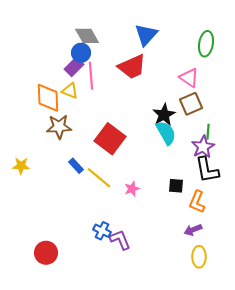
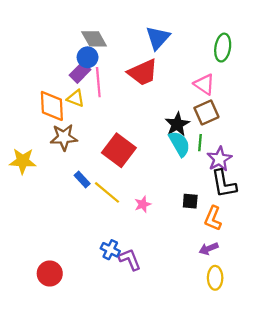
green line: (208, 132) -> (200, 143), moved
yellow star: (21, 166) -> (23, 161), moved, size x1.4

